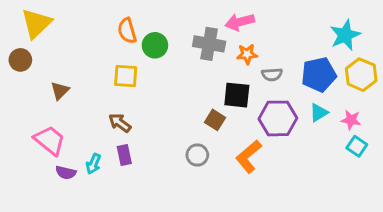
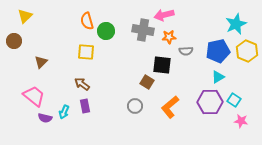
yellow triangle: (36, 23) -> (25, 16), size x0.7
purple hexagon: (278, 118) -> (210, 102), moved
pink star: (351, 120) -> (241, 121), moved
cyan square: (357, 146) -> (234, 100), moved

